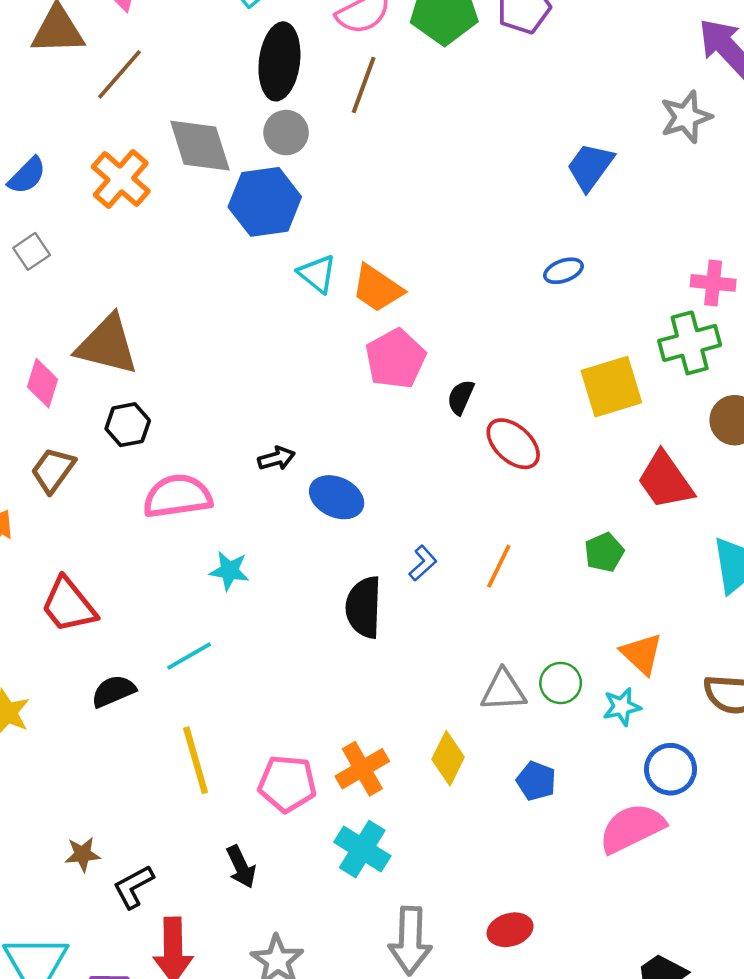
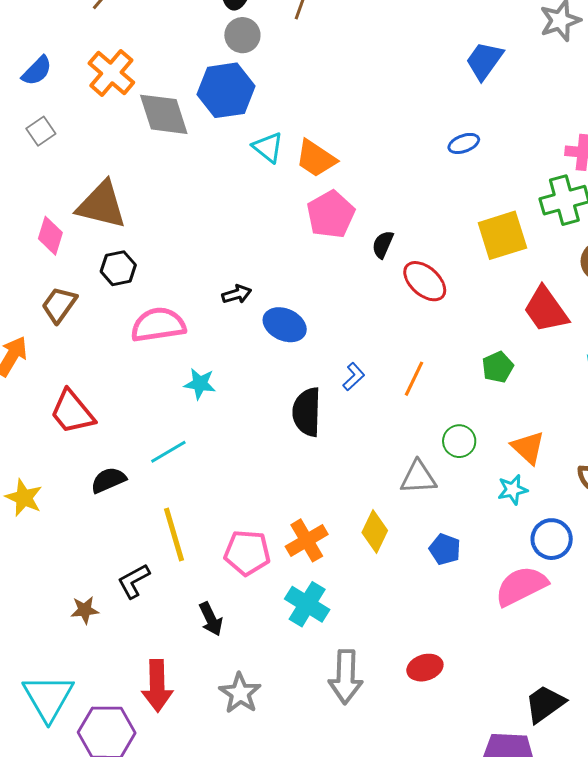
gray diamond: (200, 146) -> (164, 114), moved
green circle: (561, 683) -> (459, 441), moved
black L-shape: (133, 887) -> (134, 581), moved

